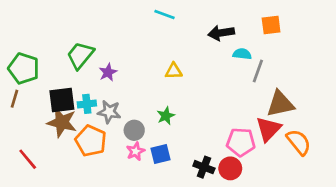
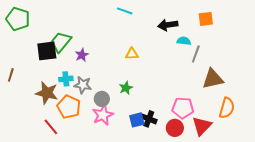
green pentagon: (24, 68) -> (18, 19), moved
black square: (62, 100) -> (47, 51), moved
red triangle: (268, 129) -> (202, 126), moved
orange semicircle: (299, 142) -> (227, 108), turned 55
pink star: (136, 151) -> (103, 115), size x1.5
blue square: (161, 154) -> (137, 120), moved
red line: (28, 159) -> (51, 127), moved
black cross: (204, 167) -> (149, 119), moved

